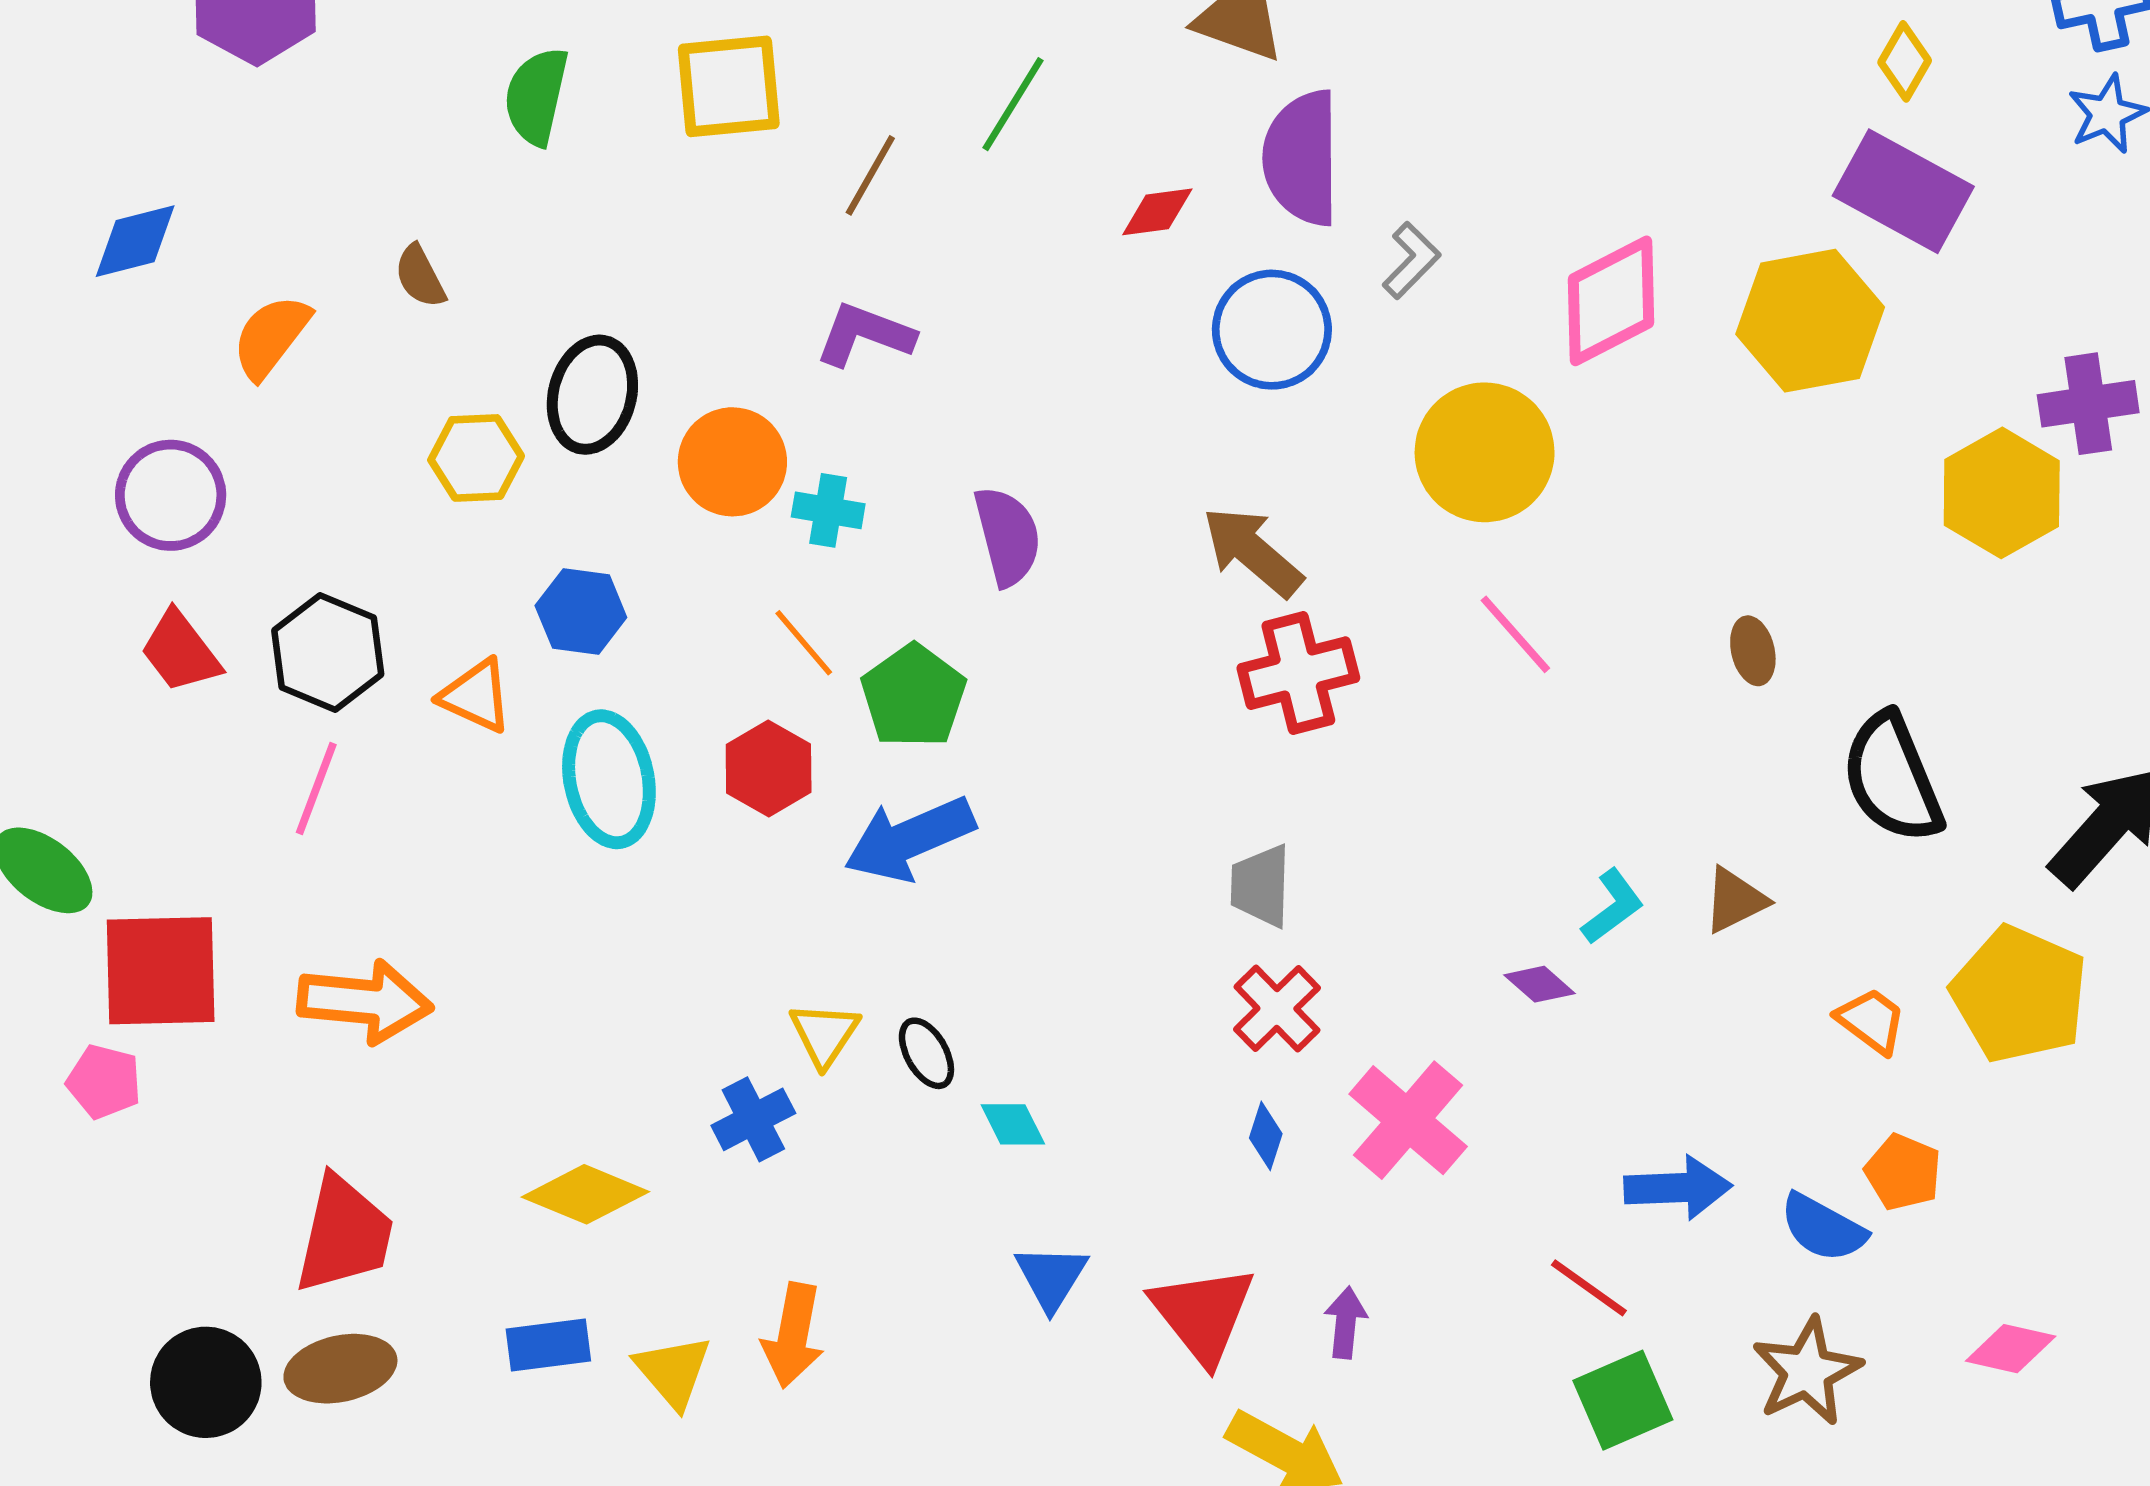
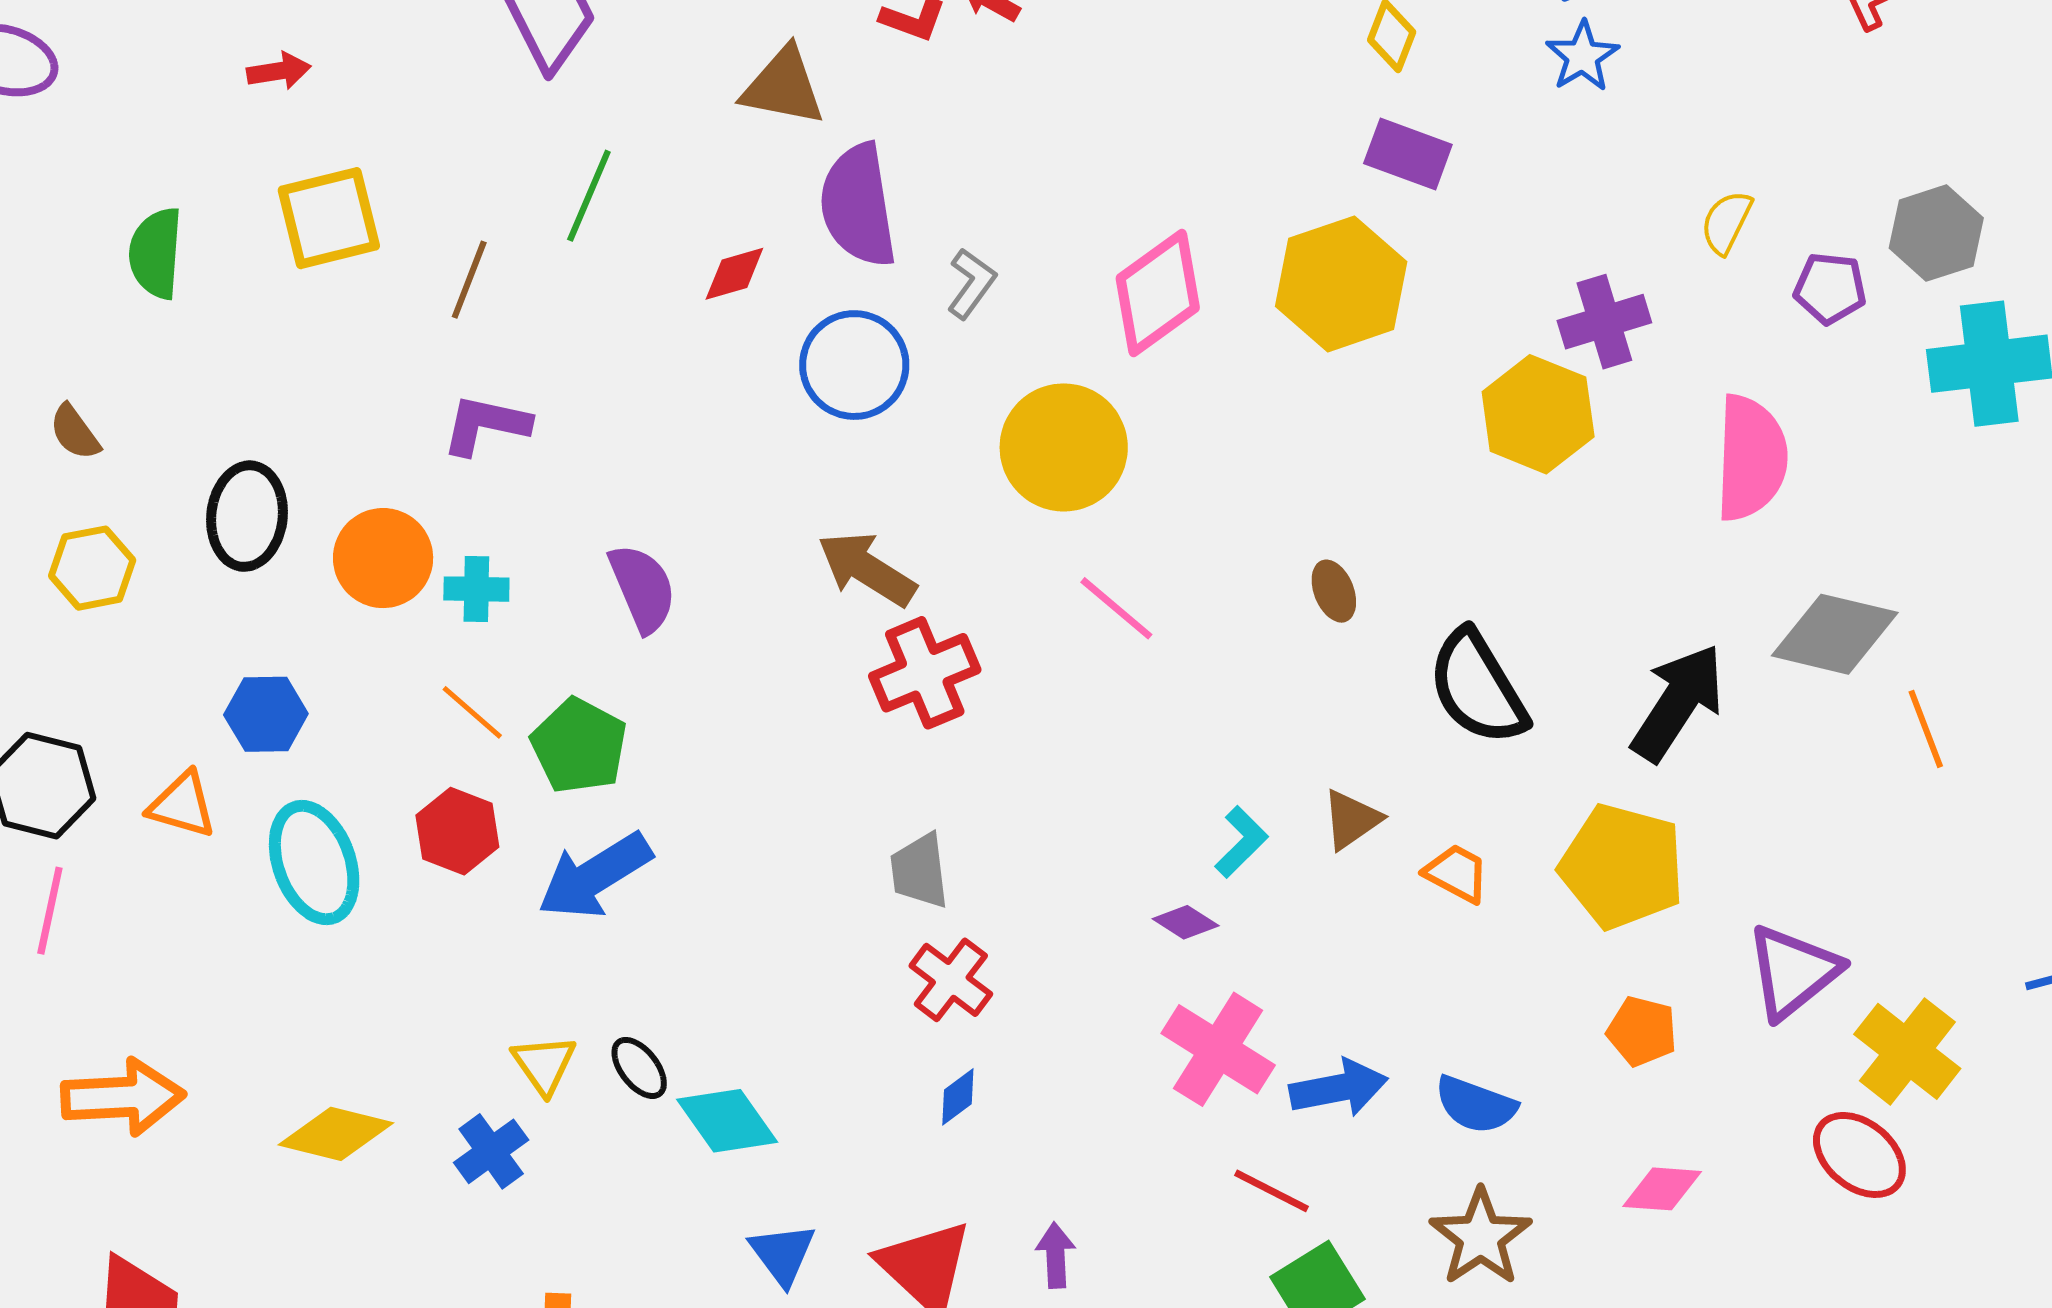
purple rectangle: (1903, 191) -> (1408, 154), size x0.7
yellow hexagon: (476, 458) -> (92, 568), moved
orange trapezoid: (1871, 1021) -> (1457, 873), moved
pink cross: (1408, 1120) -> (1218, 1049), moved
cyan diamond: (1013, 1124) -> (727, 1121), size x1.6
blue diamond: (1266, 1136) -> (958, 1097), turned 44
orange pentagon: (1903, 1172) -> (1642, 1031), moved
yellow diamond: (585, 1194) -> (336, 1134), moved

